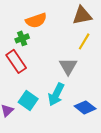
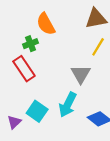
orange semicircle: (36, 20) -> (46, 24), turned 80

